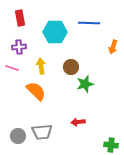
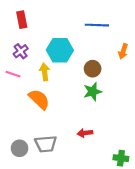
cyan hexagon: (55, 32) -> (60, 50), moved
purple cross: (19, 47) -> (21, 51), turned -32
brown circle: (71, 67) -> (93, 69), moved

